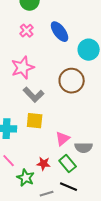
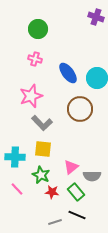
pink cross: (27, 31) -> (35, 59), turned -32
blue ellipse: (60, 32) -> (68, 73), moved
green star: (26, 178) -> (41, 175), moved

